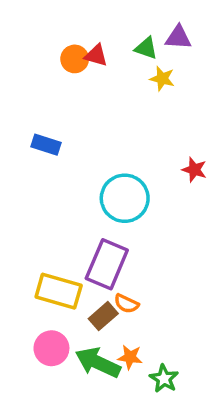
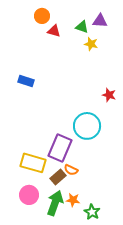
orange circle: (75, 59) -> (42, 16), moved
cyan circle: (125, 198) -> (87, 126), moved
green arrow: (98, 363) -> (55, 203), turned 85

